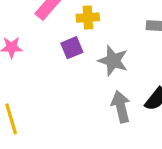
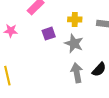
yellow cross: (88, 18) -> (75, 19), moved

